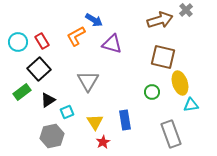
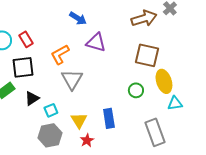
orange L-shape: (76, 36) -> (60, 54), moved
black square: (39, 69) -> (23, 67), turned 35
gray hexagon: (52, 136) -> (50, 135), moved

